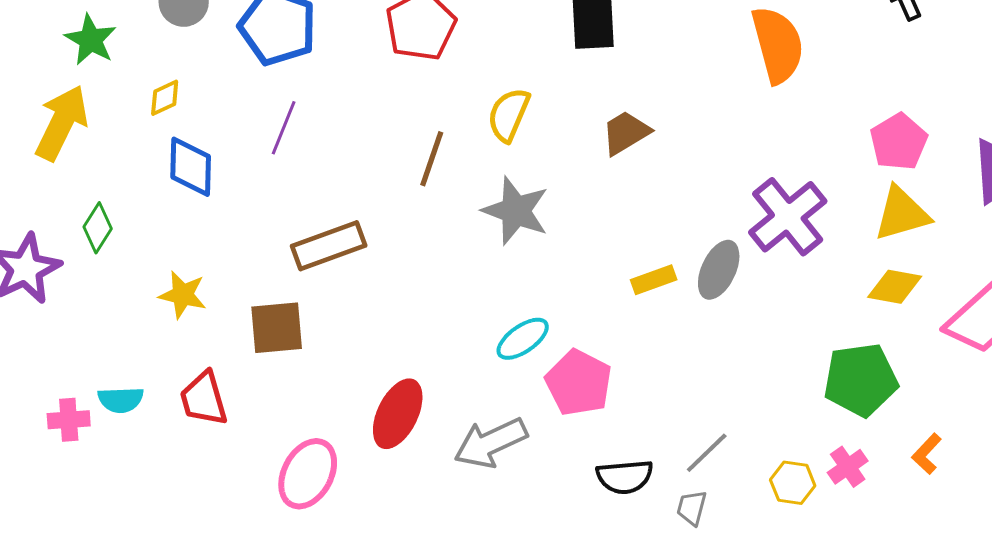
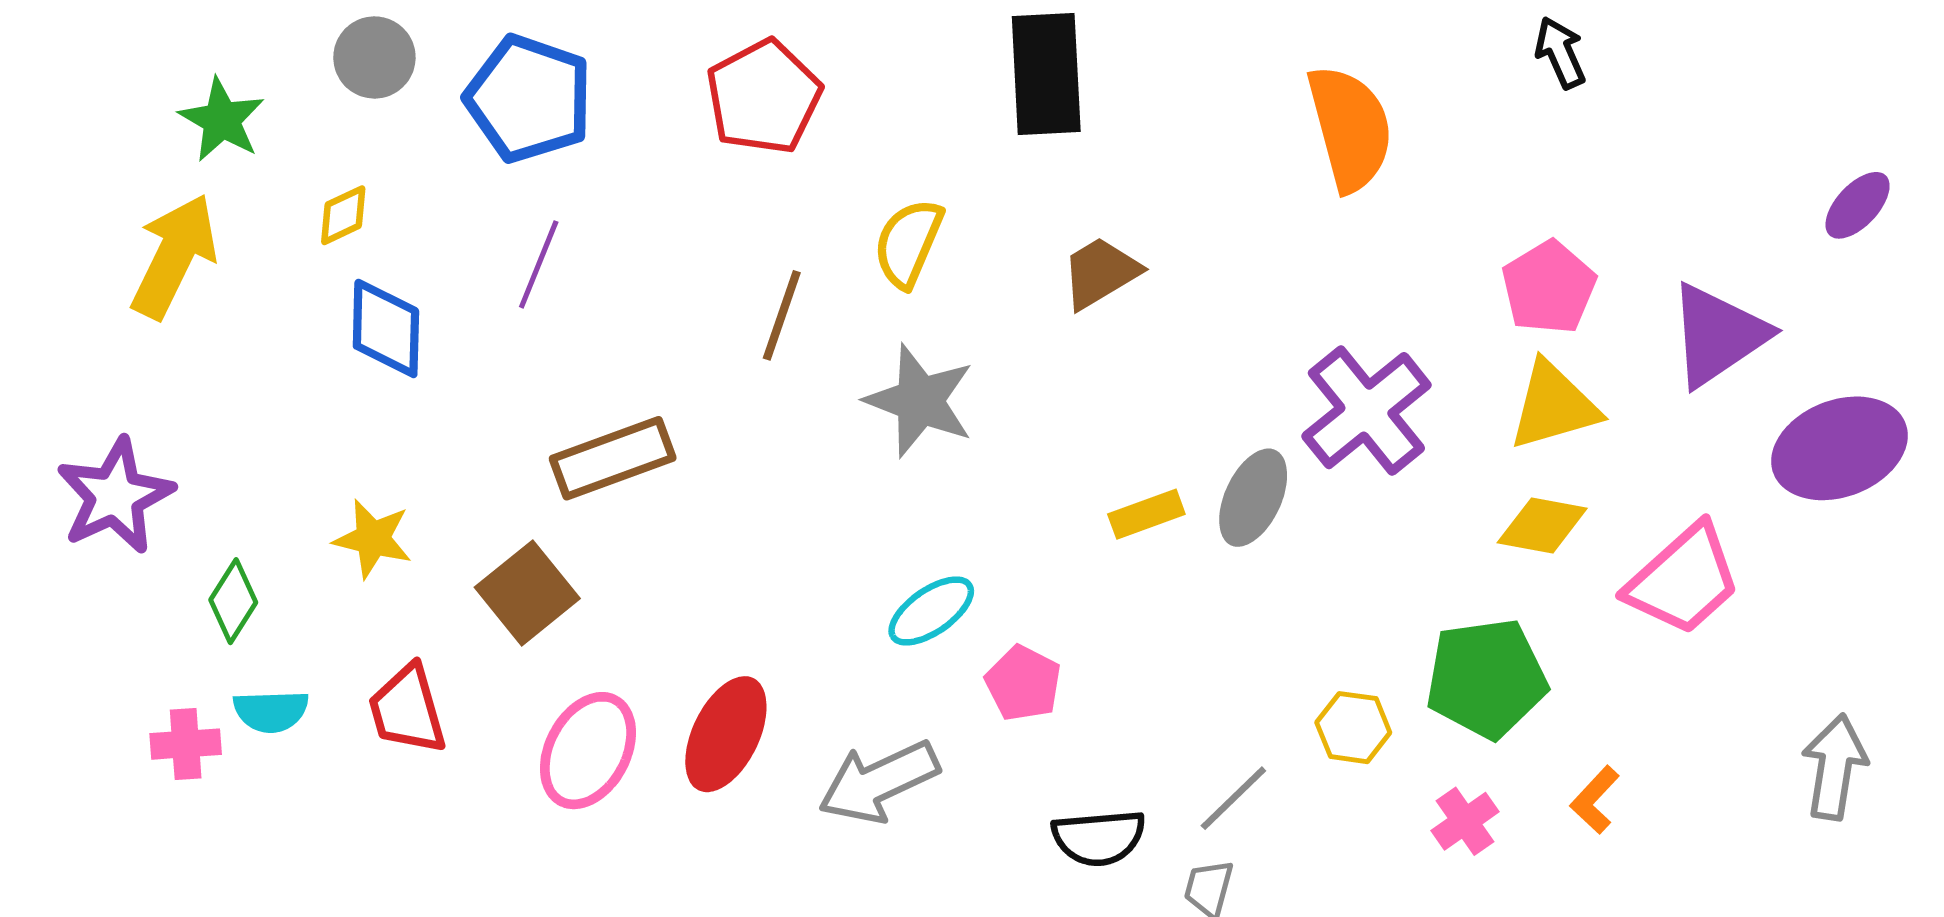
green diamond: (98, 228) -> (233, 601), moved
brown square: (277, 328) -> (527, 593), turned -34
pink pentagon: (579, 383) -> (1023, 683), size x0.7
pink ellipse: (308, 474) -> (588, 751), moved
yellow hexagon: (793, 483) -> (1353, 728), moved

